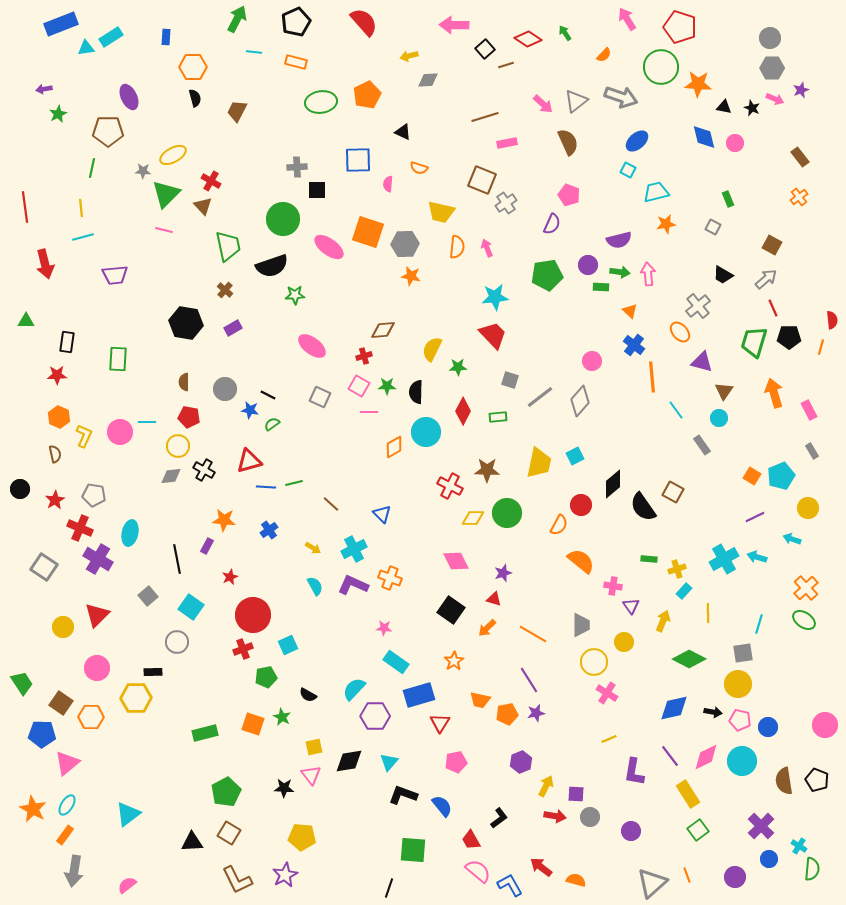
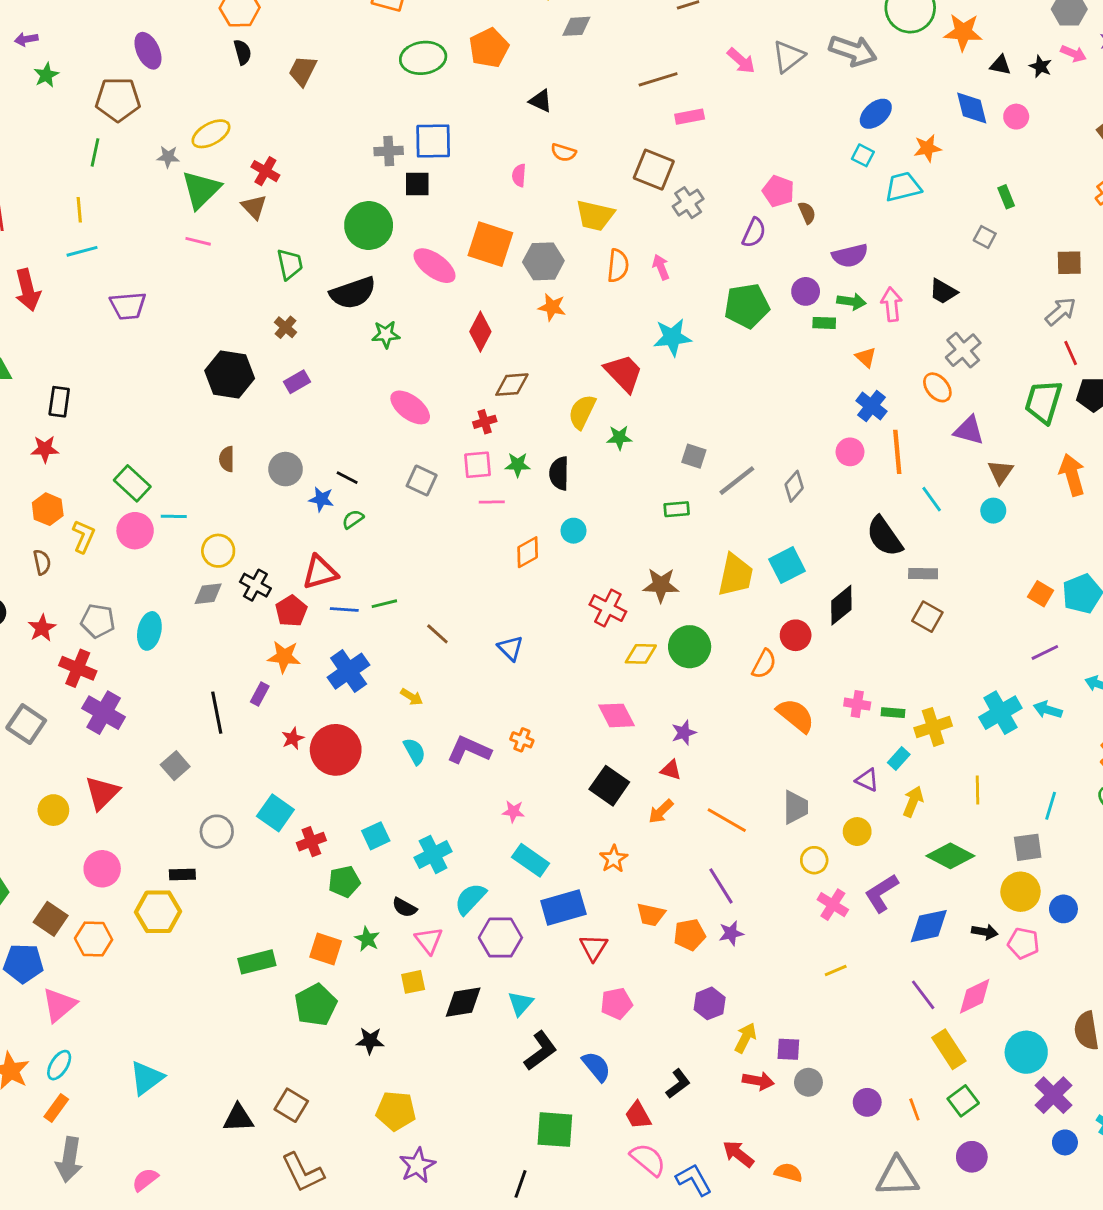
brown semicircle: (568, 142) -> (807, 213), moved, size x0.6
blue square: (358, 160) -> (433, 141), moved
orange star: (666, 224) -> (927, 148), moved
brown square: (772, 245) -> (1069, 263), turned -30
green trapezoid: (228, 246) -> (290, 264), size x0.7
black trapezoid: (723, 275) -> (943, 291), moved
red trapezoid: (493, 335) -> (624, 373), moved
green rectangle: (118, 359) -> (132, 483), moved, turned -50
pink circle: (592, 361) -> (850, 452), moved
pink square: (359, 386) -> (478, 465), turned -35
gray diamond: (580, 401) -> (794, 486), size x0.7
red diamond: (463, 411) -> (480, 332), moved
red pentagon: (189, 417) -> (291, 611), moved, turned 30
cyan circle: (426, 432) -> (573, 531), size x0.6
gray rectangle: (702, 445) -> (923, 574), moved, turned -54
cyan square: (575, 456) -> (787, 565), size x1.4
black semicircle: (643, 507) -> (884, 536), moved
blue cross: (269, 530) -> (349, 671), size x1.6
cyan ellipse: (130, 533) -> (149, 631), moved
cyan cross: (354, 549) -> (433, 854), moved
yellow cross: (677, 569) -> (933, 727), size x1.4
orange cross: (390, 578) -> (522, 740), size x0.7
pink cross: (613, 586) -> (857, 704), moved
cyan rectangle: (684, 591) -> (899, 758), moved
purple triangle: (631, 606) -> (867, 780), turned -30
cyan square: (191, 607) -> (275, 813), moved
red circle: (253, 615) -> (336, 750), moved
yellow circle: (594, 662) -> (814, 860), size x0.7
blue circle: (768, 727) -> (1063, 909), moved
cyan circle: (742, 761) -> (1026, 1052), moved
purple L-shape: (634, 772) -> (882, 893), moved, turned 48
pink triangle: (311, 775) -> (429, 940), moved
green pentagon: (226, 792) -> (316, 1005), moved
black L-shape: (403, 795) -> (541, 1051), turned 124
purple star: (285, 875) -> (417, 1165), moved
orange line: (687, 875) -> (914, 1109), moved
purple circle: (735, 877) -> (972, 1157), moved
gray triangle: (652, 883) -> (897, 1177), turned 40

